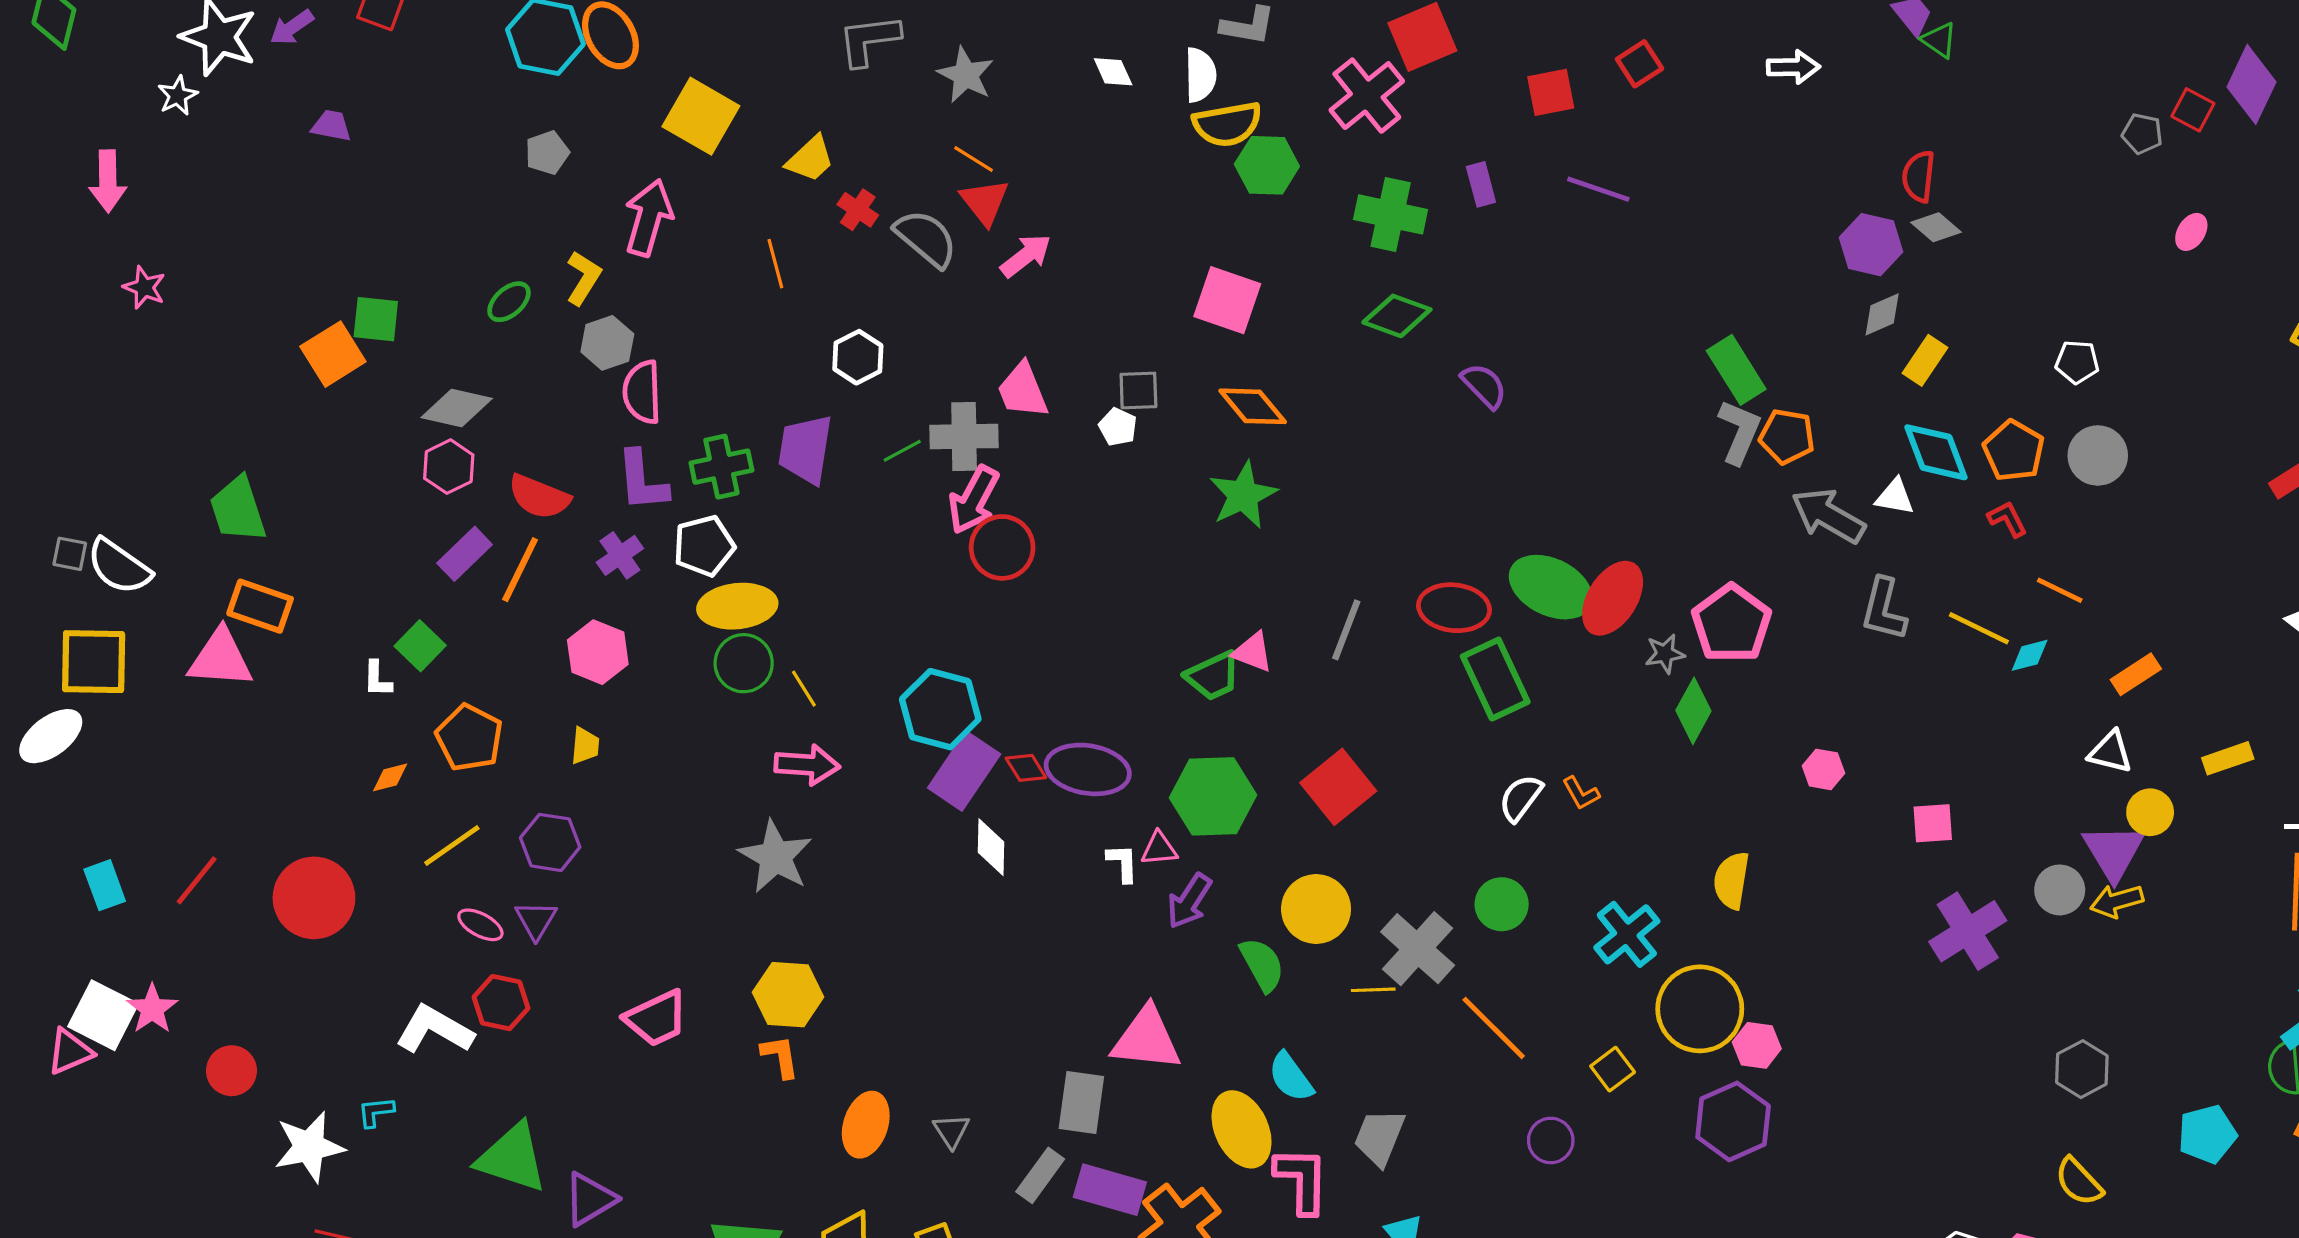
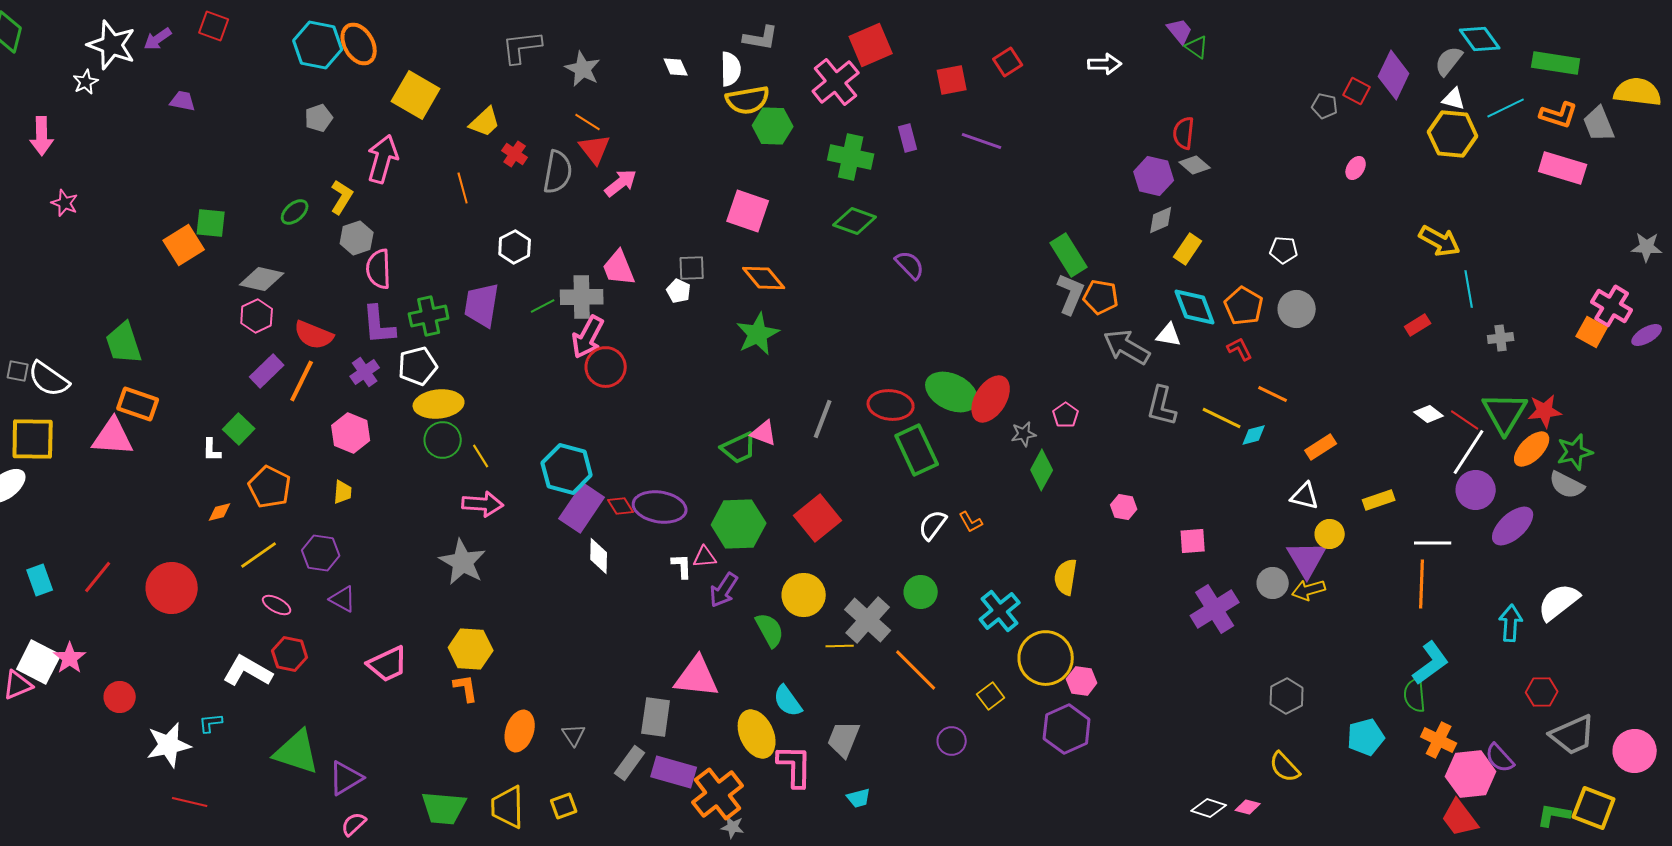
gray semicircle: (926, 238) -> (558, 172), turned 60
pink pentagon: (1731, 624) -> (1066, 415), size x0.5
purple triangle: (536, 920) -> (343, 599), moved, turned -32

